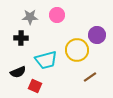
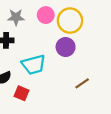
purple circle: (97, 35) -> (66, 47), moved
yellow circle: (77, 50) -> (70, 21), moved

